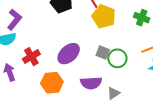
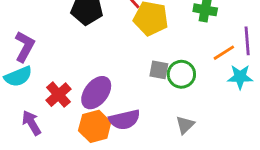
purple ellipse: (69, 54) -> (96, 93), moved
purple semicircle: (91, 83) -> (125, 120), moved

